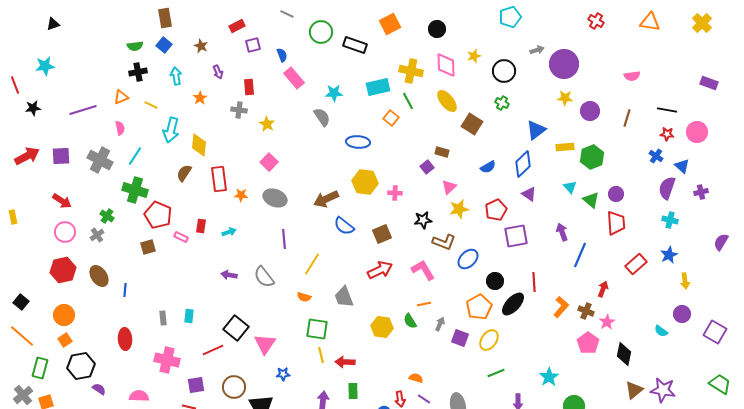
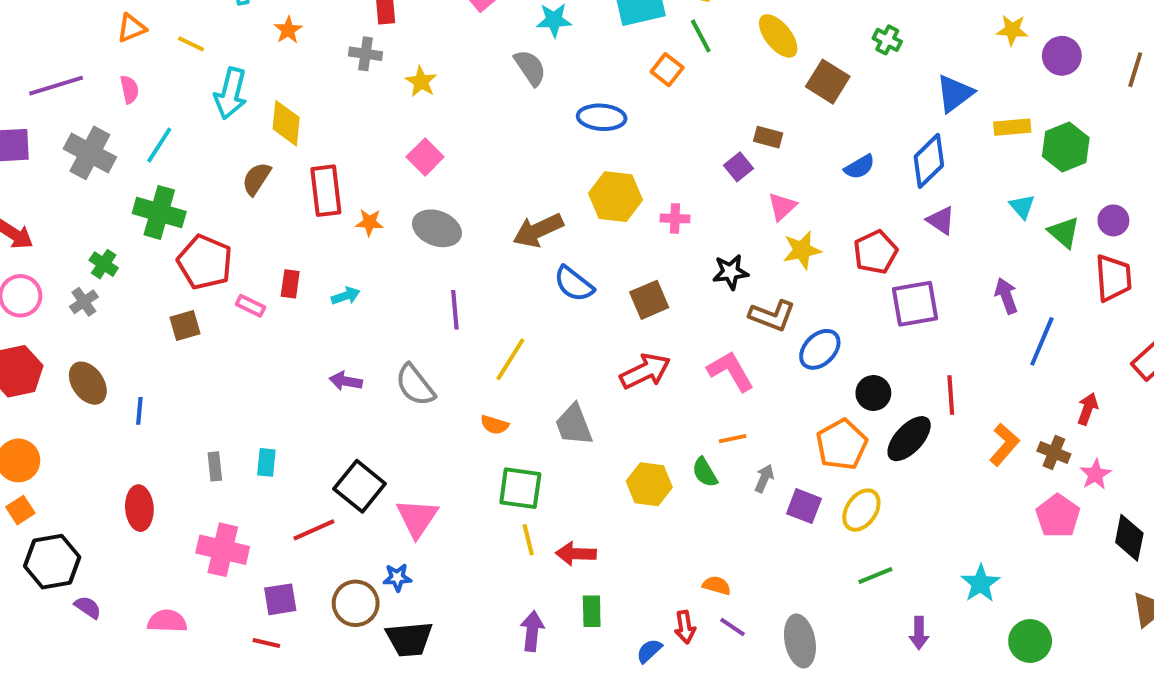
purple line: (83, 110) -> (56, 86), moved
blue star: (283, 374) -> (397, 577), moved

